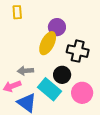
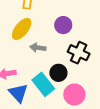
yellow ellipse: (48, 43) -> (22, 29), moved
gray arrow: (25, 71) -> (38, 48), moved

